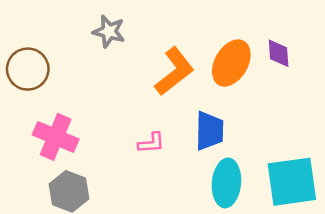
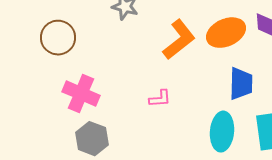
orange ellipse: (231, 63) -> (226, 33), turned 36
blue trapezoid: (209, 131) -> (241, 84), moved

